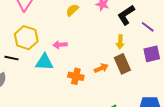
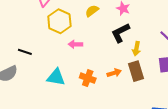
black L-shape: (126, 15) -> (120, 33), moved
yellow hexagon: (26, 38) -> (59, 21), moved
cyan triangle: (44, 62) -> (56, 77), moved

